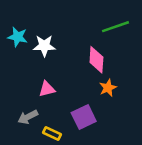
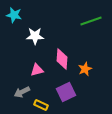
cyan star: (18, 37) -> (14, 15), moved
pink diamond: (96, 60) -> (62, 59), moved

